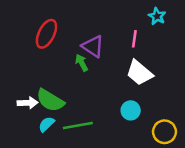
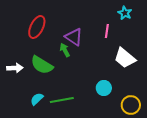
white trapezoid: (139, 73) -> (125, 58), moved
green semicircle: (50, 100) -> (42, 65), moved
white arrow: (28, 103) -> (15, 68), moved

